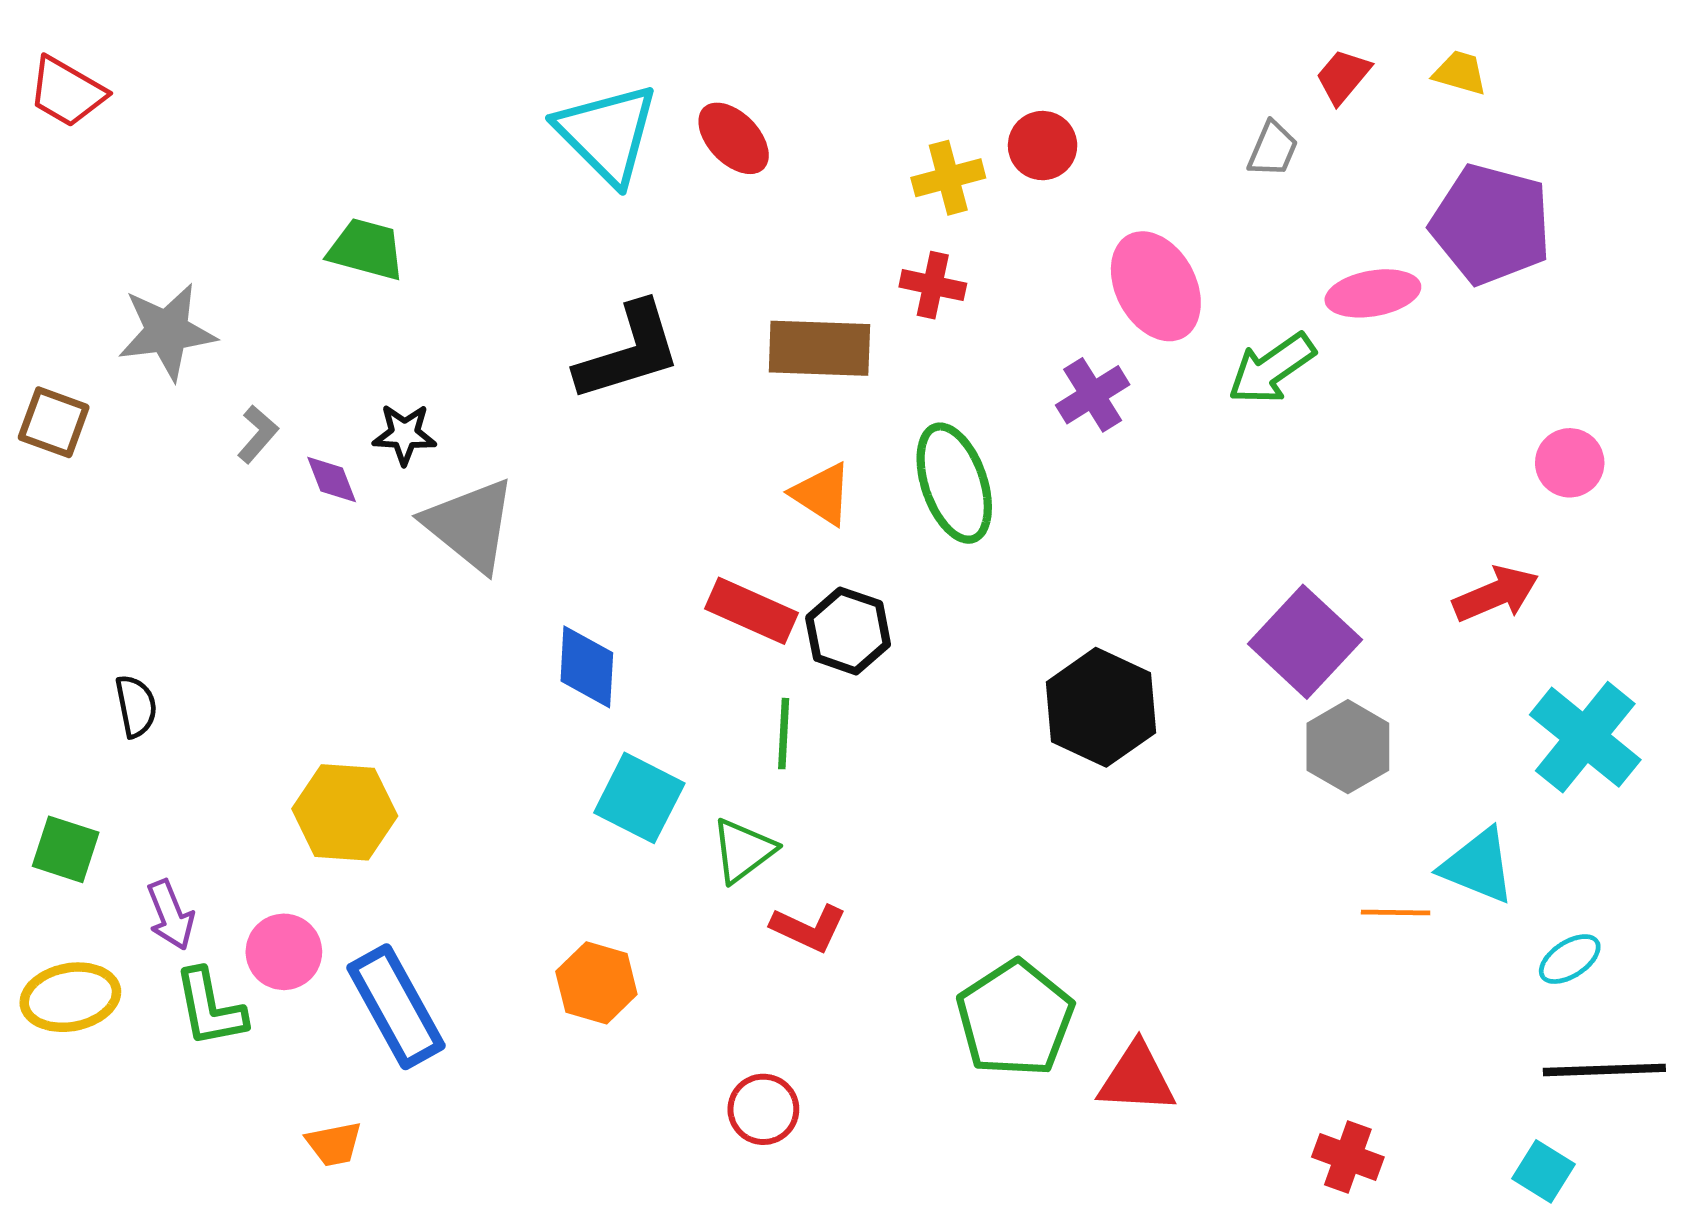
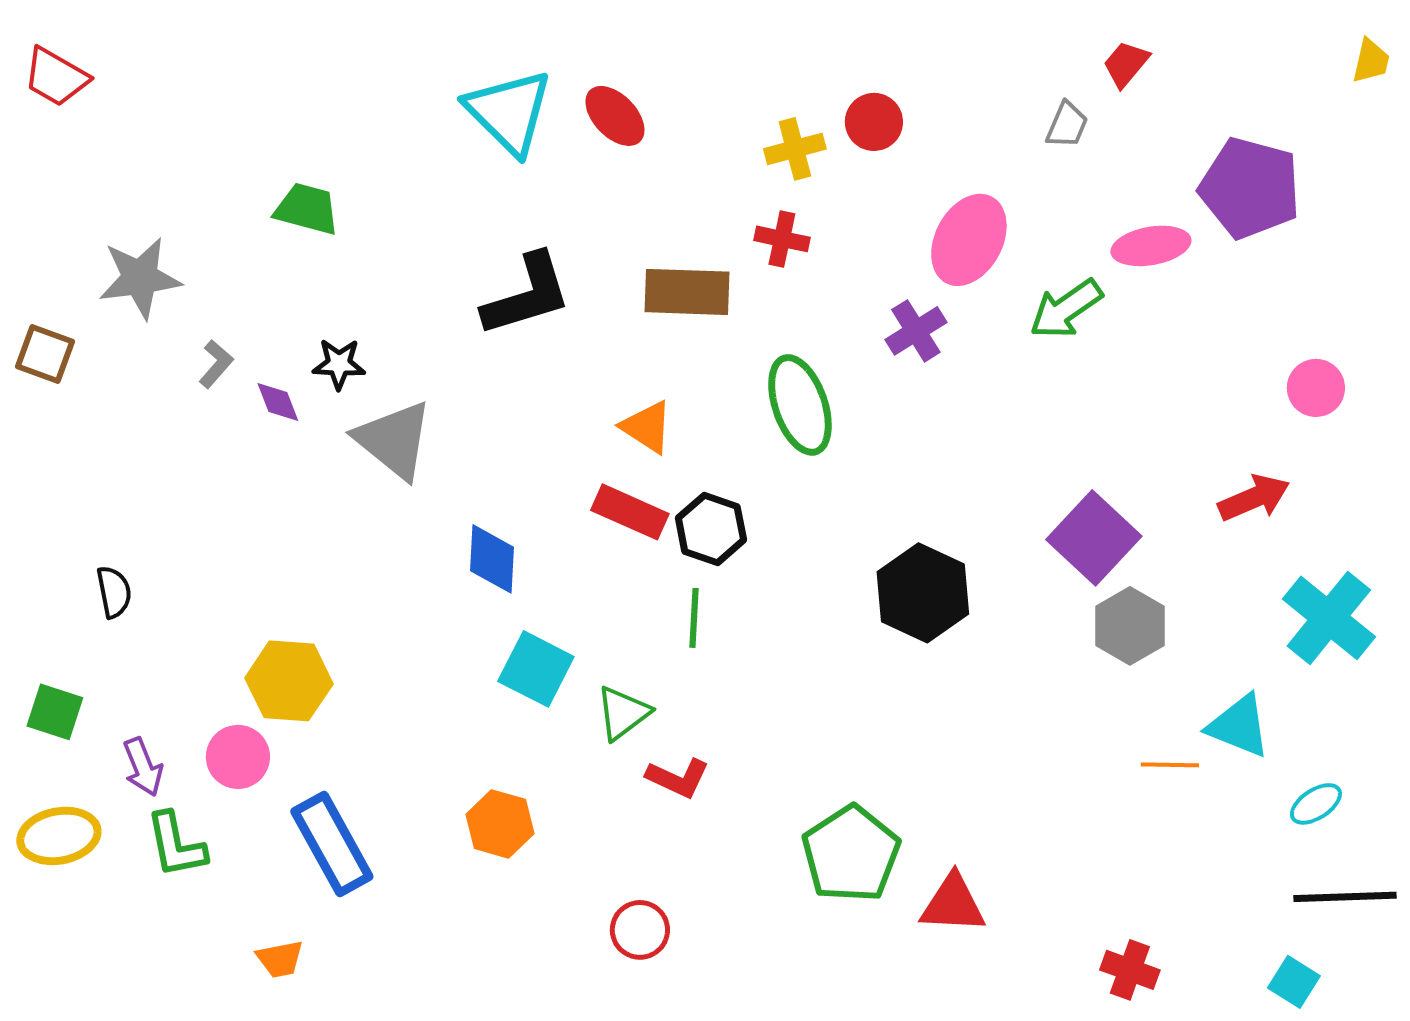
yellow trapezoid: (1460, 73) -> (1371, 61), moved, turned 87
pink ellipse: (1156, 286) -> (969, 240), turned 56
orange triangle: (822, 494) -> (647, 427), moved
green line: (784, 734) -> (694, 618), moved
pink circle: (284, 952) -> (238, 757), moved

